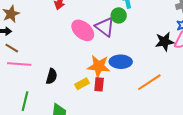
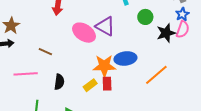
green circle: (119, 15) -> (145, 17), moved
brown line: (12, 48) -> (45, 52), moved

